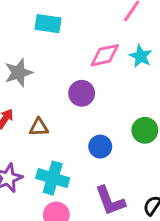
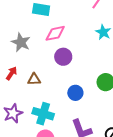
pink diamond: (105, 55) -> (55, 33), moved
gray star: (19, 73) -> (21, 42), turned -30

